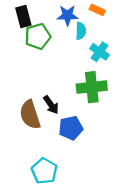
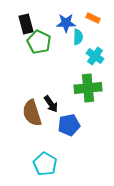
green pentagon: (38, 36) -> (39, 42), turned -30

